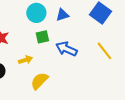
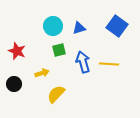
blue arrow: (66, 49) -> (83, 62), turned 50
yellow line: (104, 51) -> (109, 64), moved, turned -48

